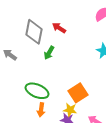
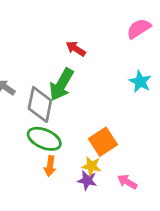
gray diamond: (34, 32) -> (40, 104), moved
green arrow: (49, 53) -> (61, 84), size x1.6

